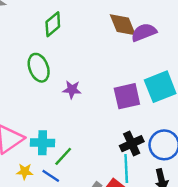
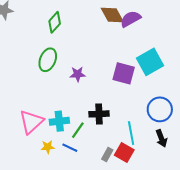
green ellipse: (39, 68) -> (48, 60), turned 50
purple square: (127, 96) -> (124, 73), turned 35
black cross: (132, 144) -> (99, 114), moved, turned 30

